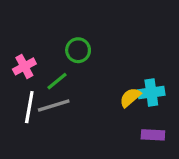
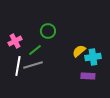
yellow semicircle: (130, 97) -> (79, 51), moved
purple rectangle: (153, 135) -> (88, 76), moved

